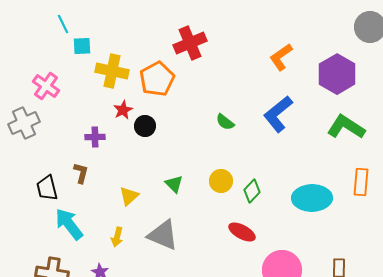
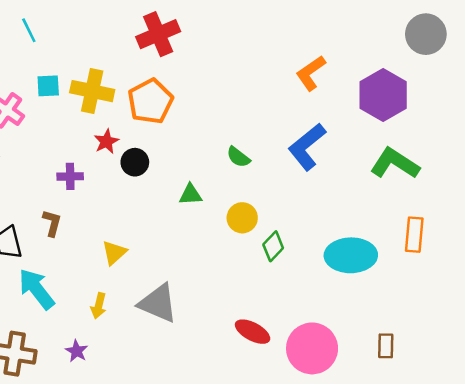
red cross: (190, 43) -> (158, 34), moved
cyan square: (82, 46) -> (48, 86), moved
yellow circle: (221, 181) -> (242, 218), moved
green triangle: (174, 184) -> (190, 195), moved, turned -48
red ellipse: (242, 232) -> (253, 332), moved

